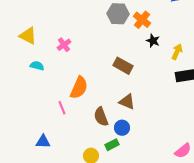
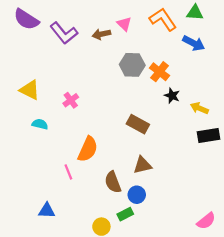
yellow arrow: (177, 52) -> (199, 108), turned -91
brown triangle: (127, 102) -> (142, 165), turned -36

